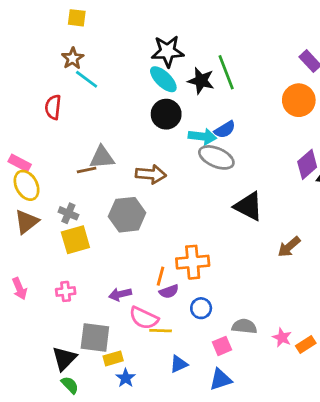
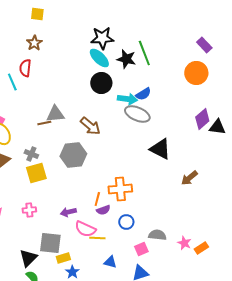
cyan line: (87, 79) -> (12, 82), moved, turned 30
red semicircle: (53, 107) -> (25, 68), moved
brown arrow: (151, 174) -> (90, 126), turned 35
blue triangle: (179, 364) -> (110, 262), turned 40

